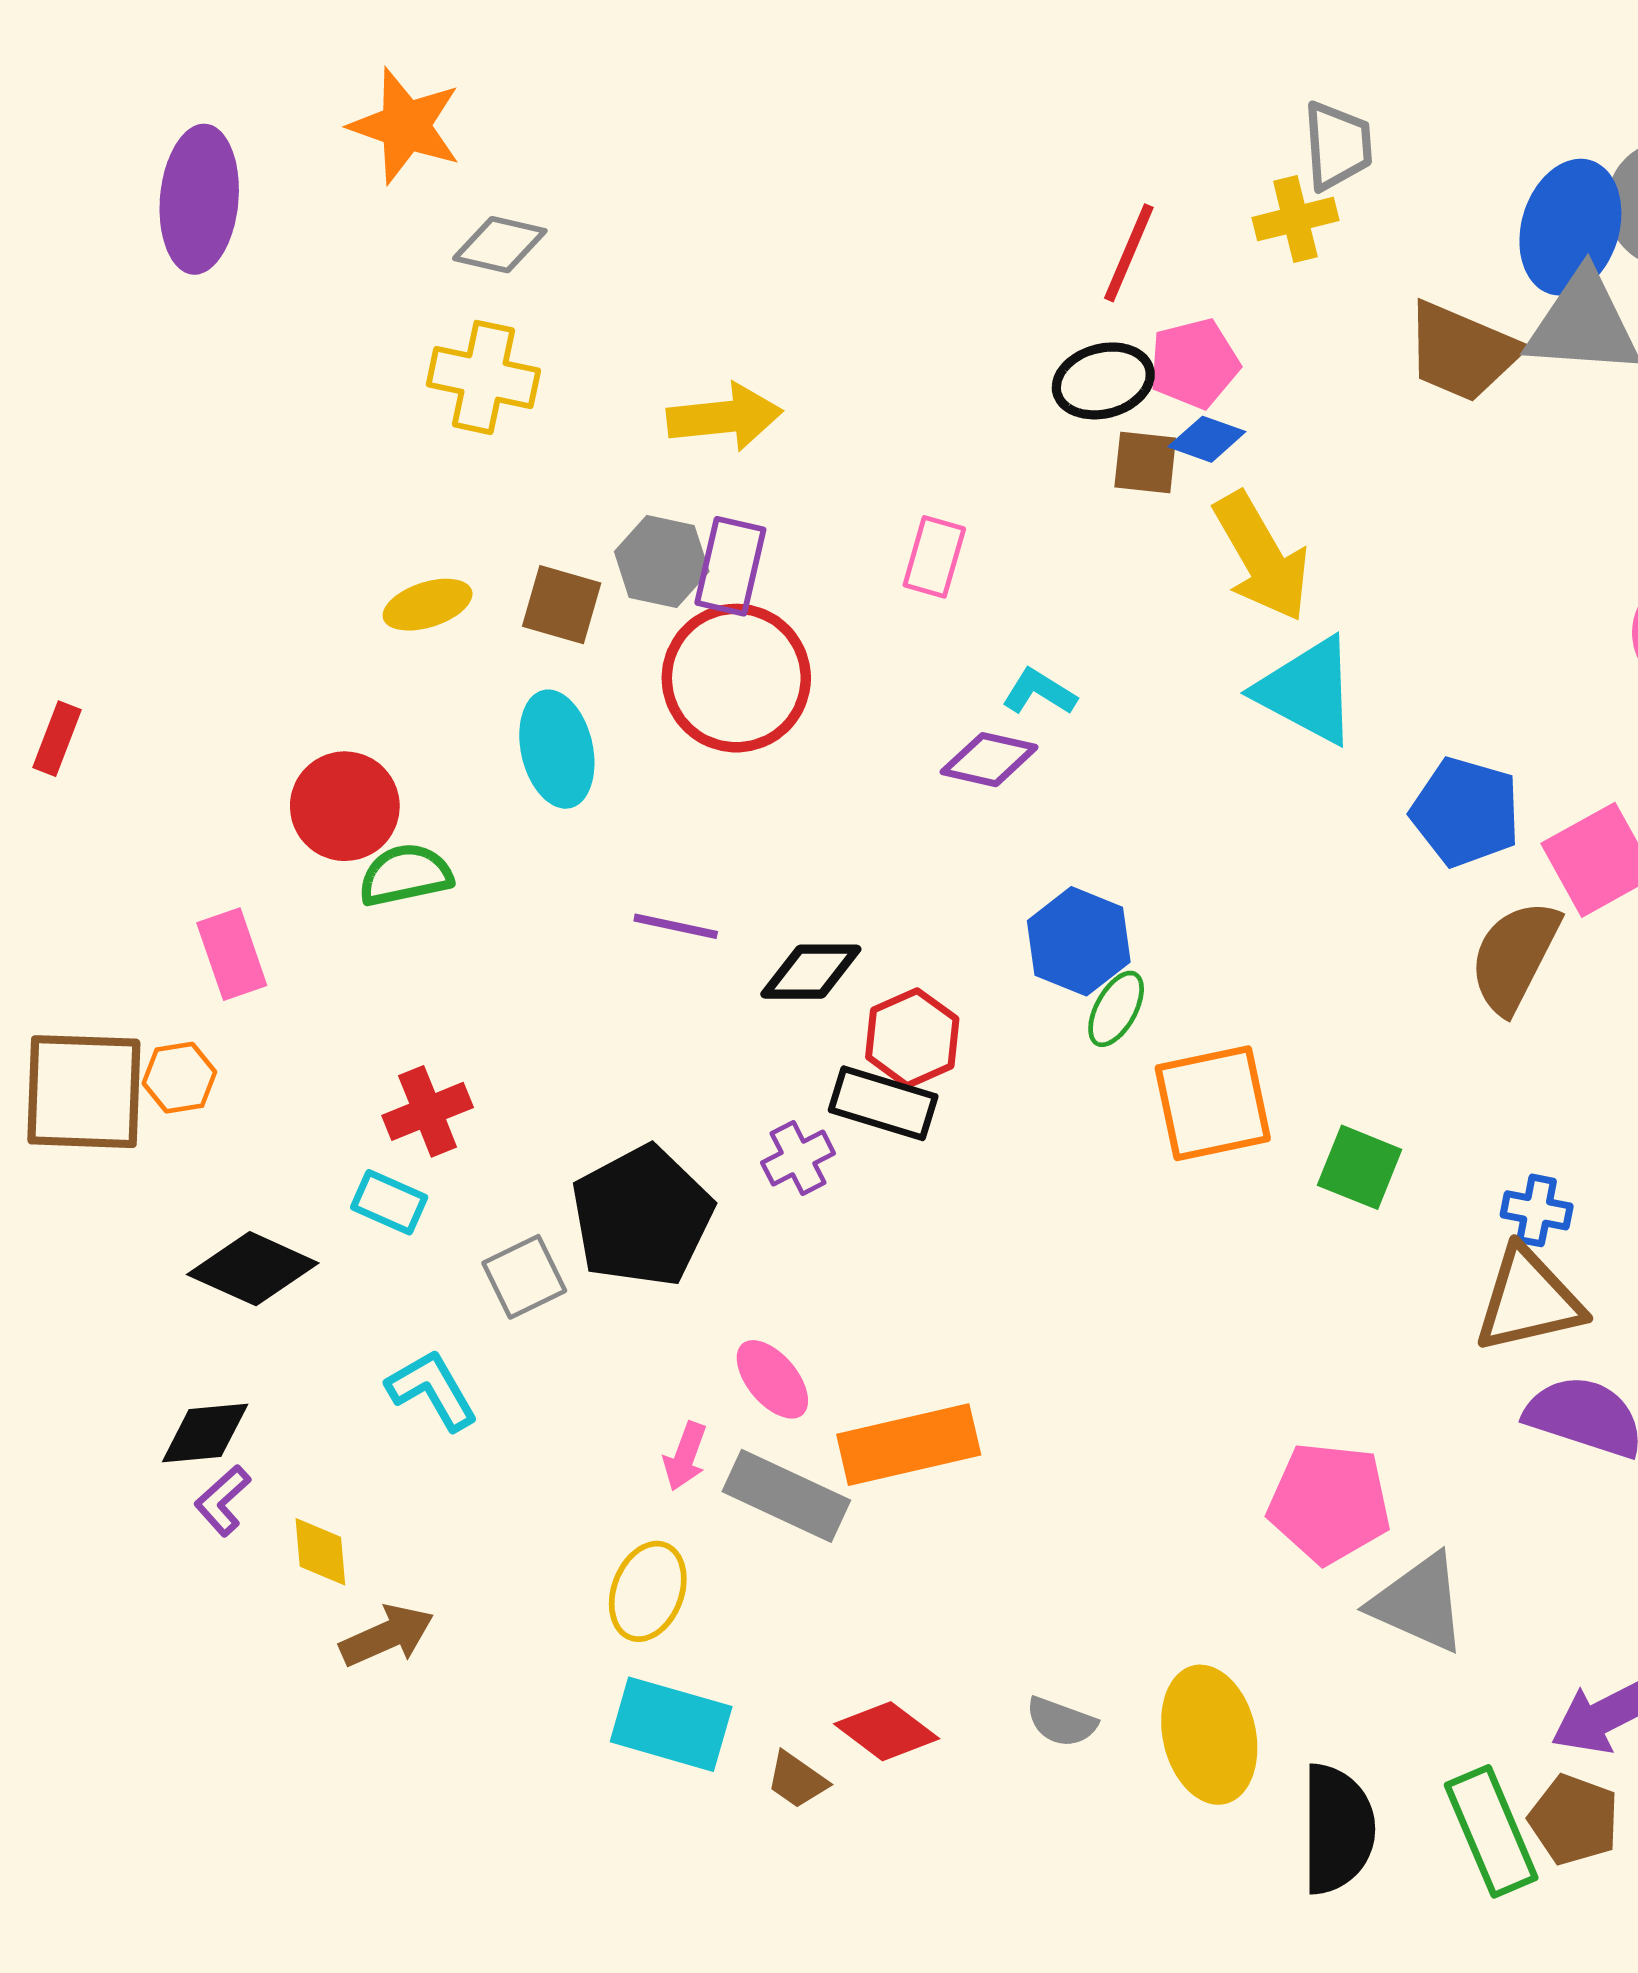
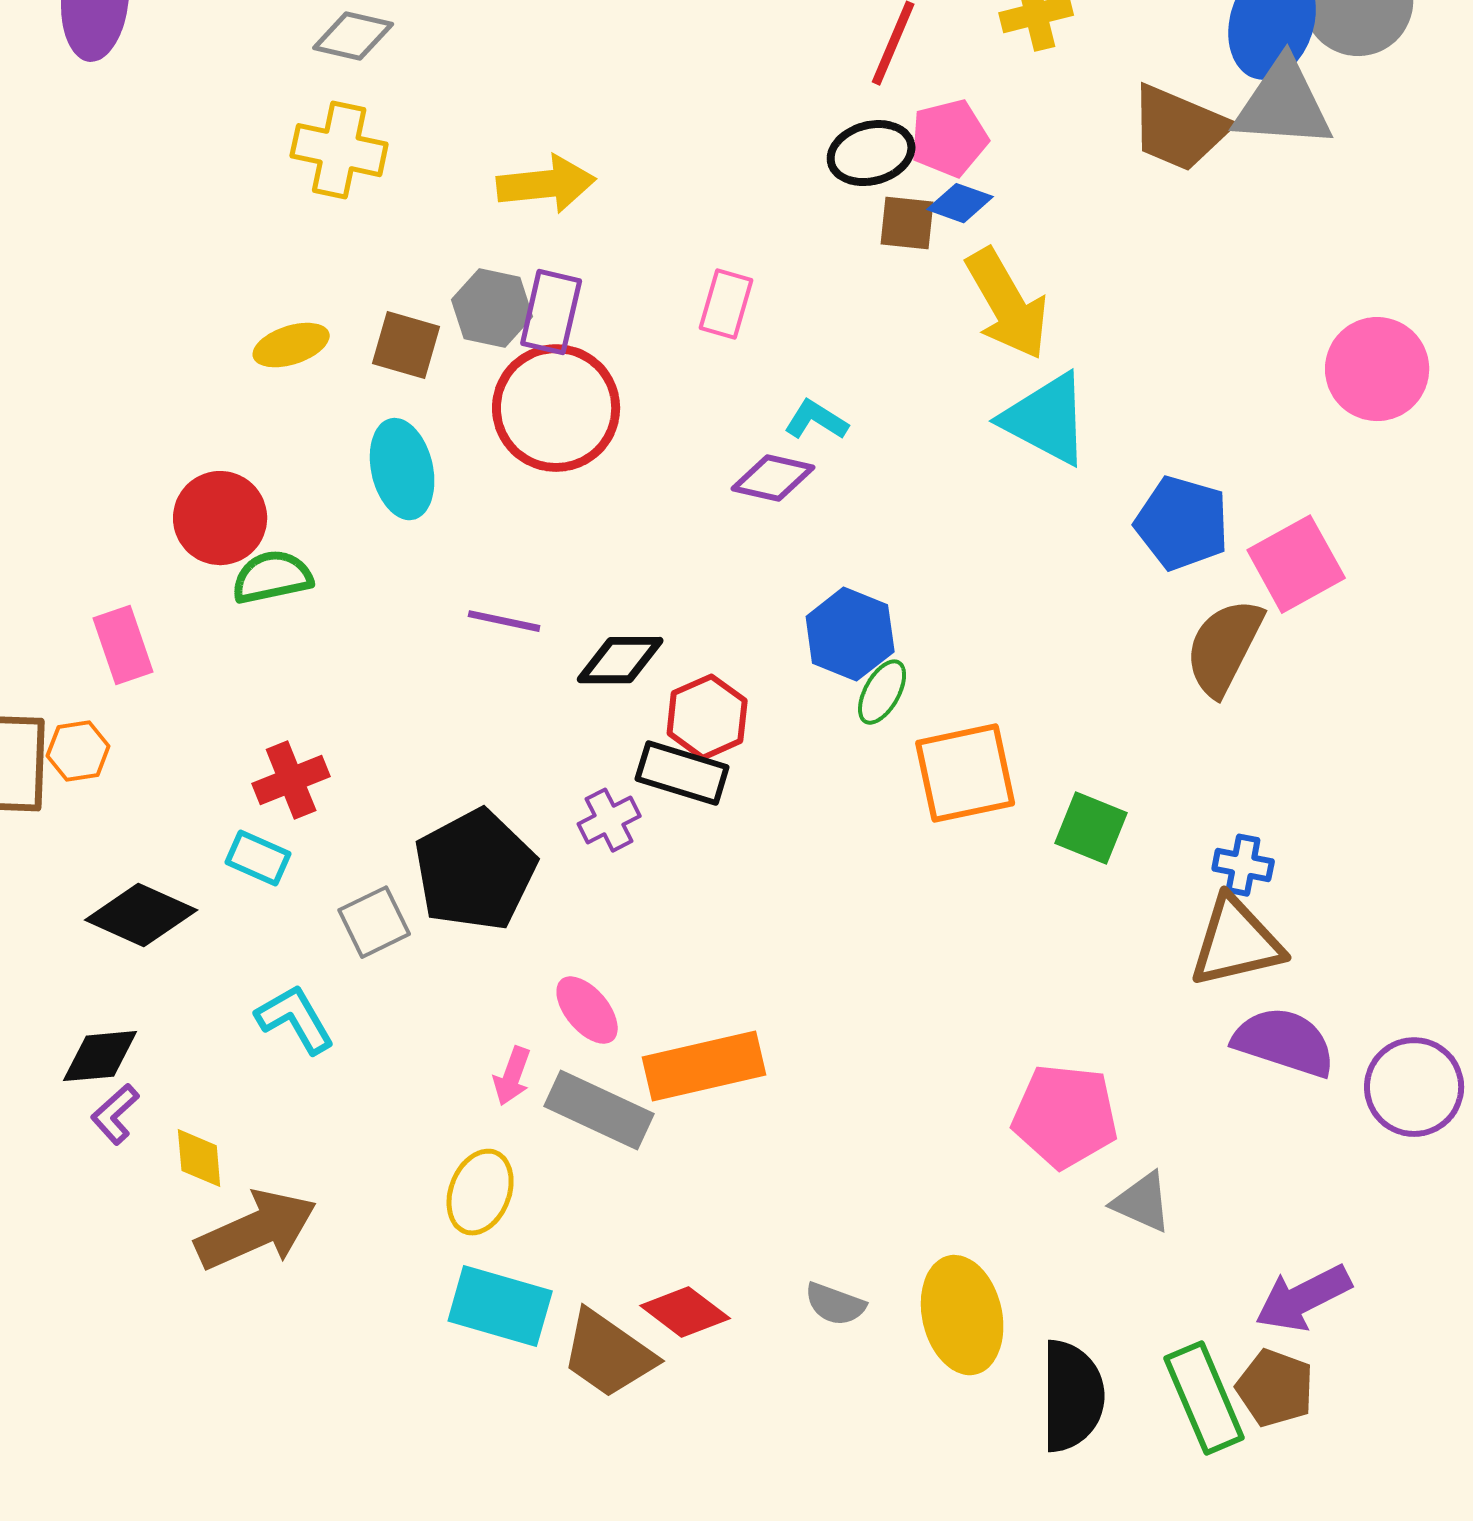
gray triangle: (1419, 1603) -> (1142, 1202), size x0.7
brown arrow: (387, 1636) -> (256, 1230), size x1.5
brown trapezoid: (797, 1780) -> (608, 1354), size x1.8

